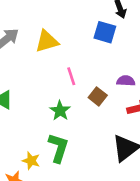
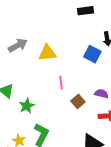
green star: (60, 111) -> (27, 106), moved

